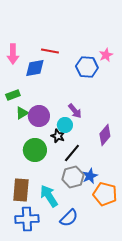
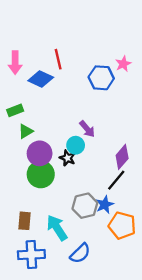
red line: (50, 51) -> (58, 59), turned 66
blue diamond: (35, 68) -> (41, 79), turned 35
purple circle: (39, 116) -> (40, 153), moved
black line: (72, 153) -> (116, 180), moved
brown rectangle: (21, 190) -> (24, 221), size x0.7

